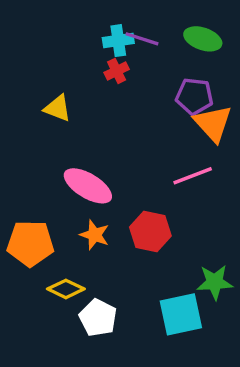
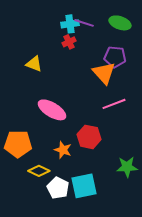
orange triangle: (213, 123) -> (104, 73), moved
orange star: (95, 235) -> (63, 150), moved
cyan square: (181, 314) -> (84, 186), moved

